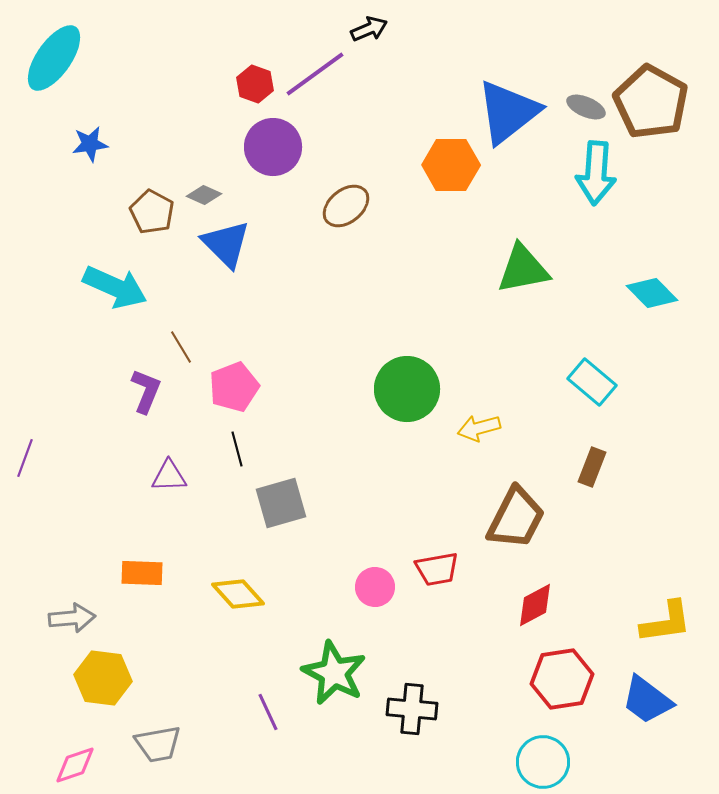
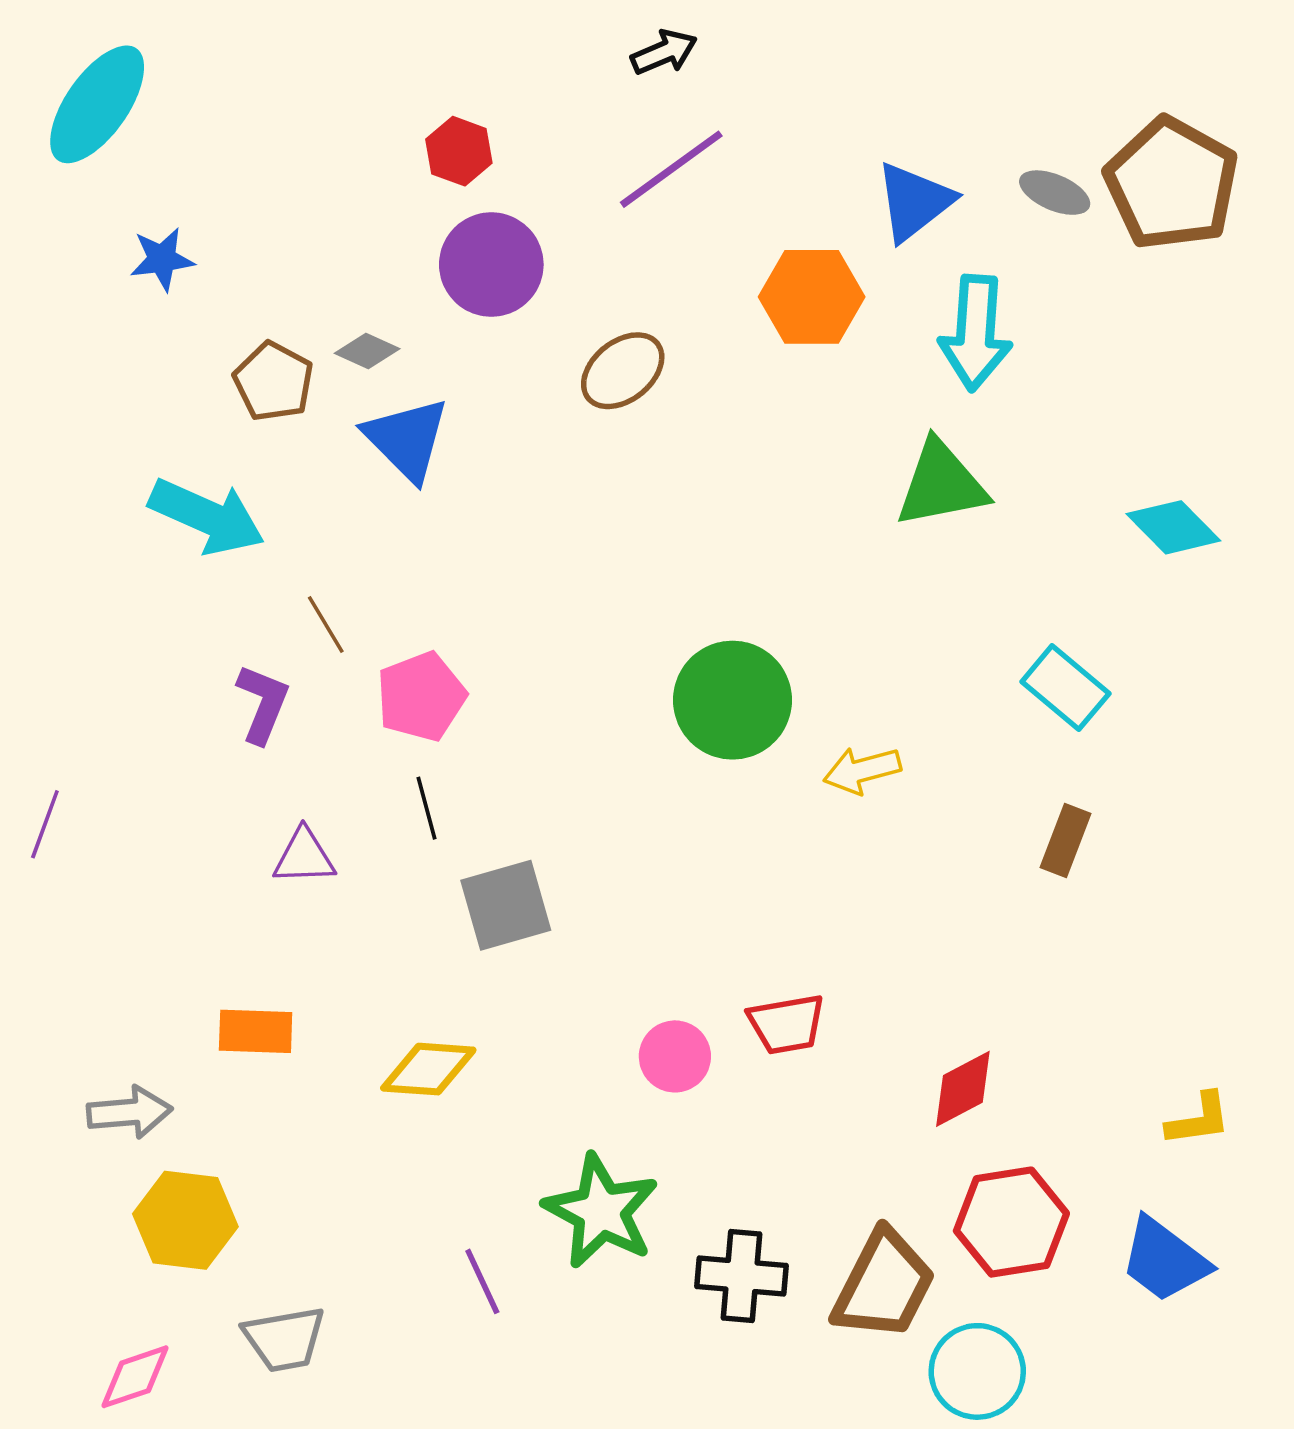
purple line: (315, 74) -> (671, 169), moved
blue triangle: (508, 112) -> (914, 202), size x0.7
cyan arrow: (596, 173) -> (975, 333), moved
brown trapezoid: (516, 518) -> (884, 1285), moved
yellow diamond: (238, 594) -> (428, 1069), turned -44
yellow L-shape: (666, 622) -> (1199, 1119), size x0.7

